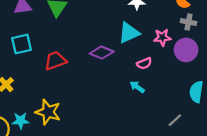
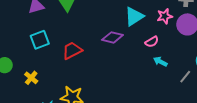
cyan arrow: (137, 87) -> (160, 62), moved
gray line: (175, 120) -> (185, 77), moved

